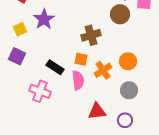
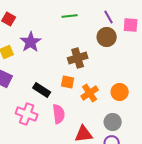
orange circle: (128, 61) -> (120, 92), moved
pink semicircle: (78, 80) -> (59, 114), moved
gray circle: (129, 90) -> (113, 122), moved

